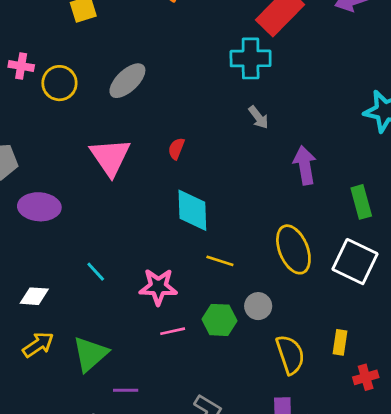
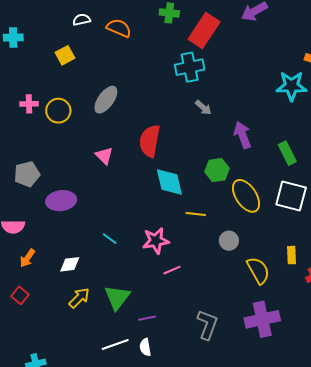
red semicircle: (176, 149) -> (150, 141), size x2.0
pink triangle: (110, 157) -> (104, 156), size x0.6
green hexagon: (219, 320) -> (217, 170), moved

